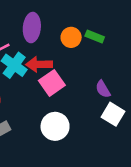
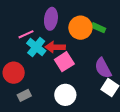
orange circle: (71, 37) -> (80, 28), size x1.5
purple semicircle: (103, 89) -> (103, 68), size x1.5

